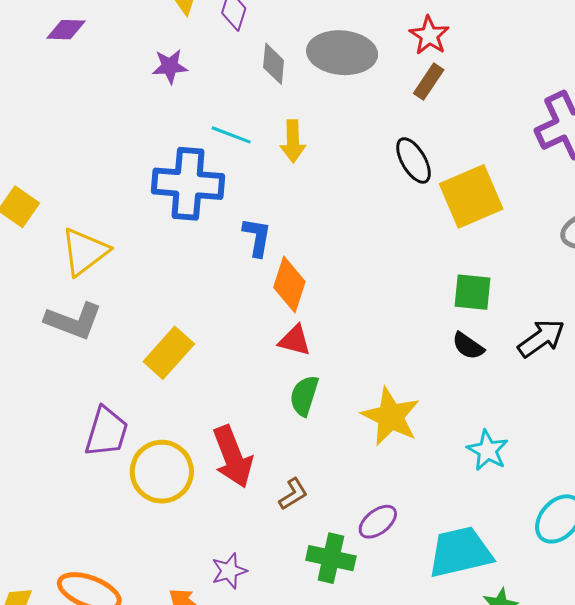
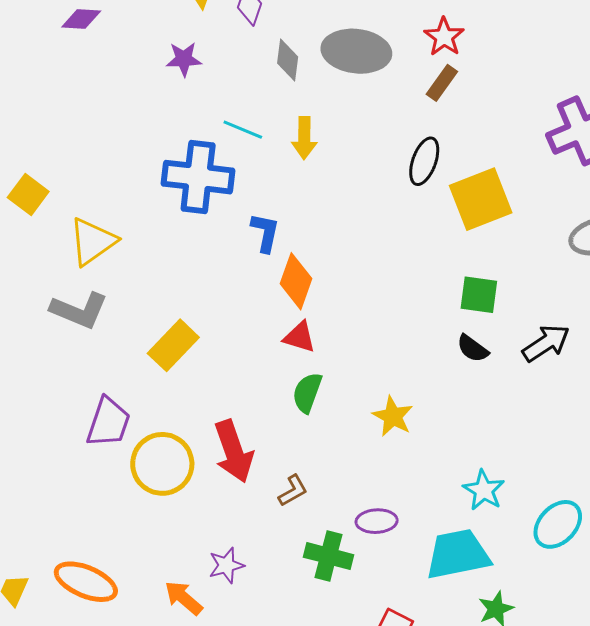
black ellipse: (414, 160) -> (424, 161), turned 48
yellow star: (391, 416) -> (393, 416), size x0.7
cyan star: (488, 450) -> (484, 490), moved
purple ellipse: (378, 522) -> (377, 521), turned 33

